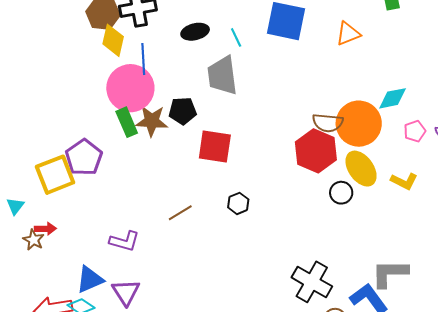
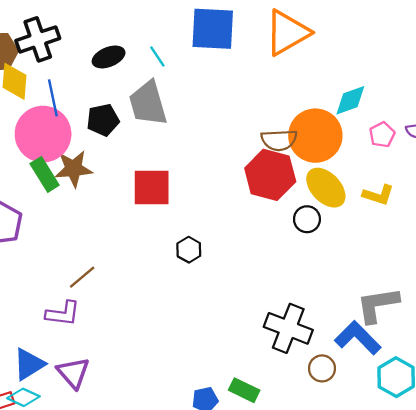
orange triangle: (348, 34) -> (287, 33), size x1.6
black pentagon: (183, 111) -> (103, 120), moved
brown line: (180, 213) -> (82, 277), moved

